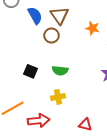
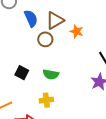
brown triangle: (59, 15) -> (55, 20), turned 30
orange star: (93, 28) -> (77, 31), moved

